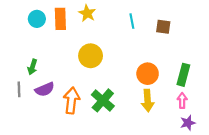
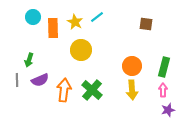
yellow star: (87, 13) -> (75, 22), moved
orange rectangle: (60, 19) -> (53, 28), moved
cyan line: (132, 21) -> (97, 17), moved, turned 64

